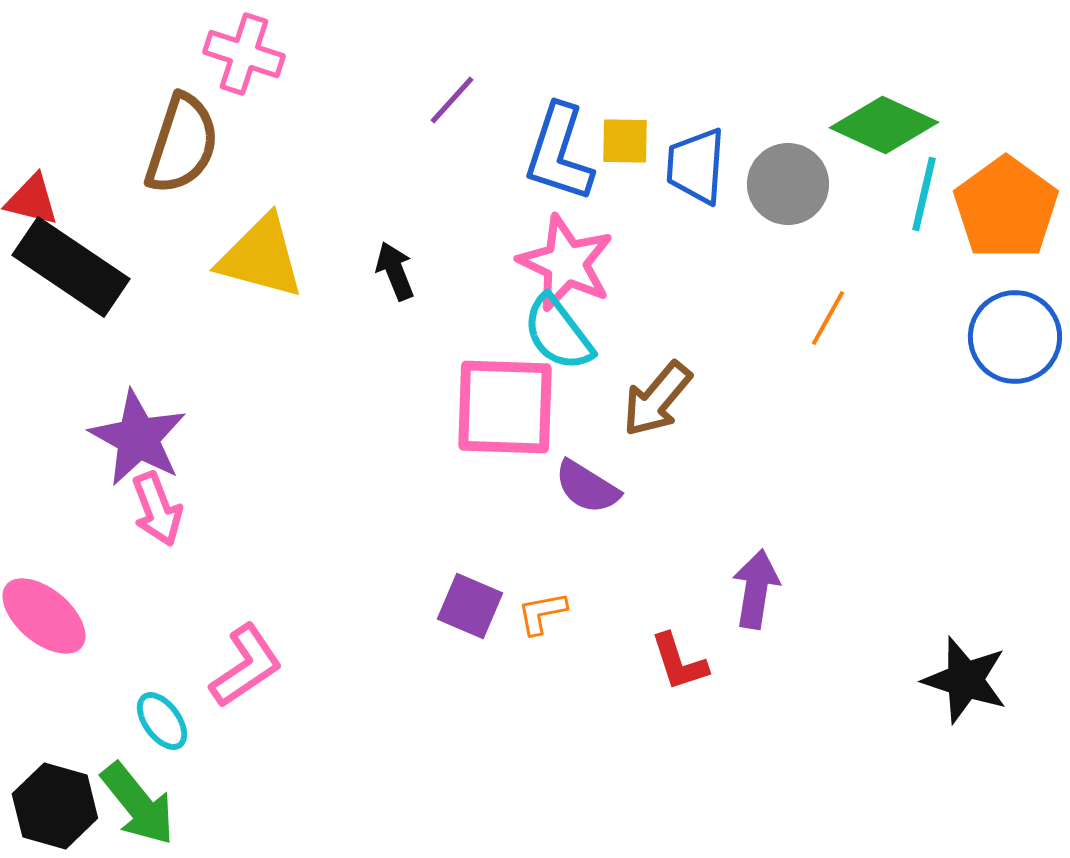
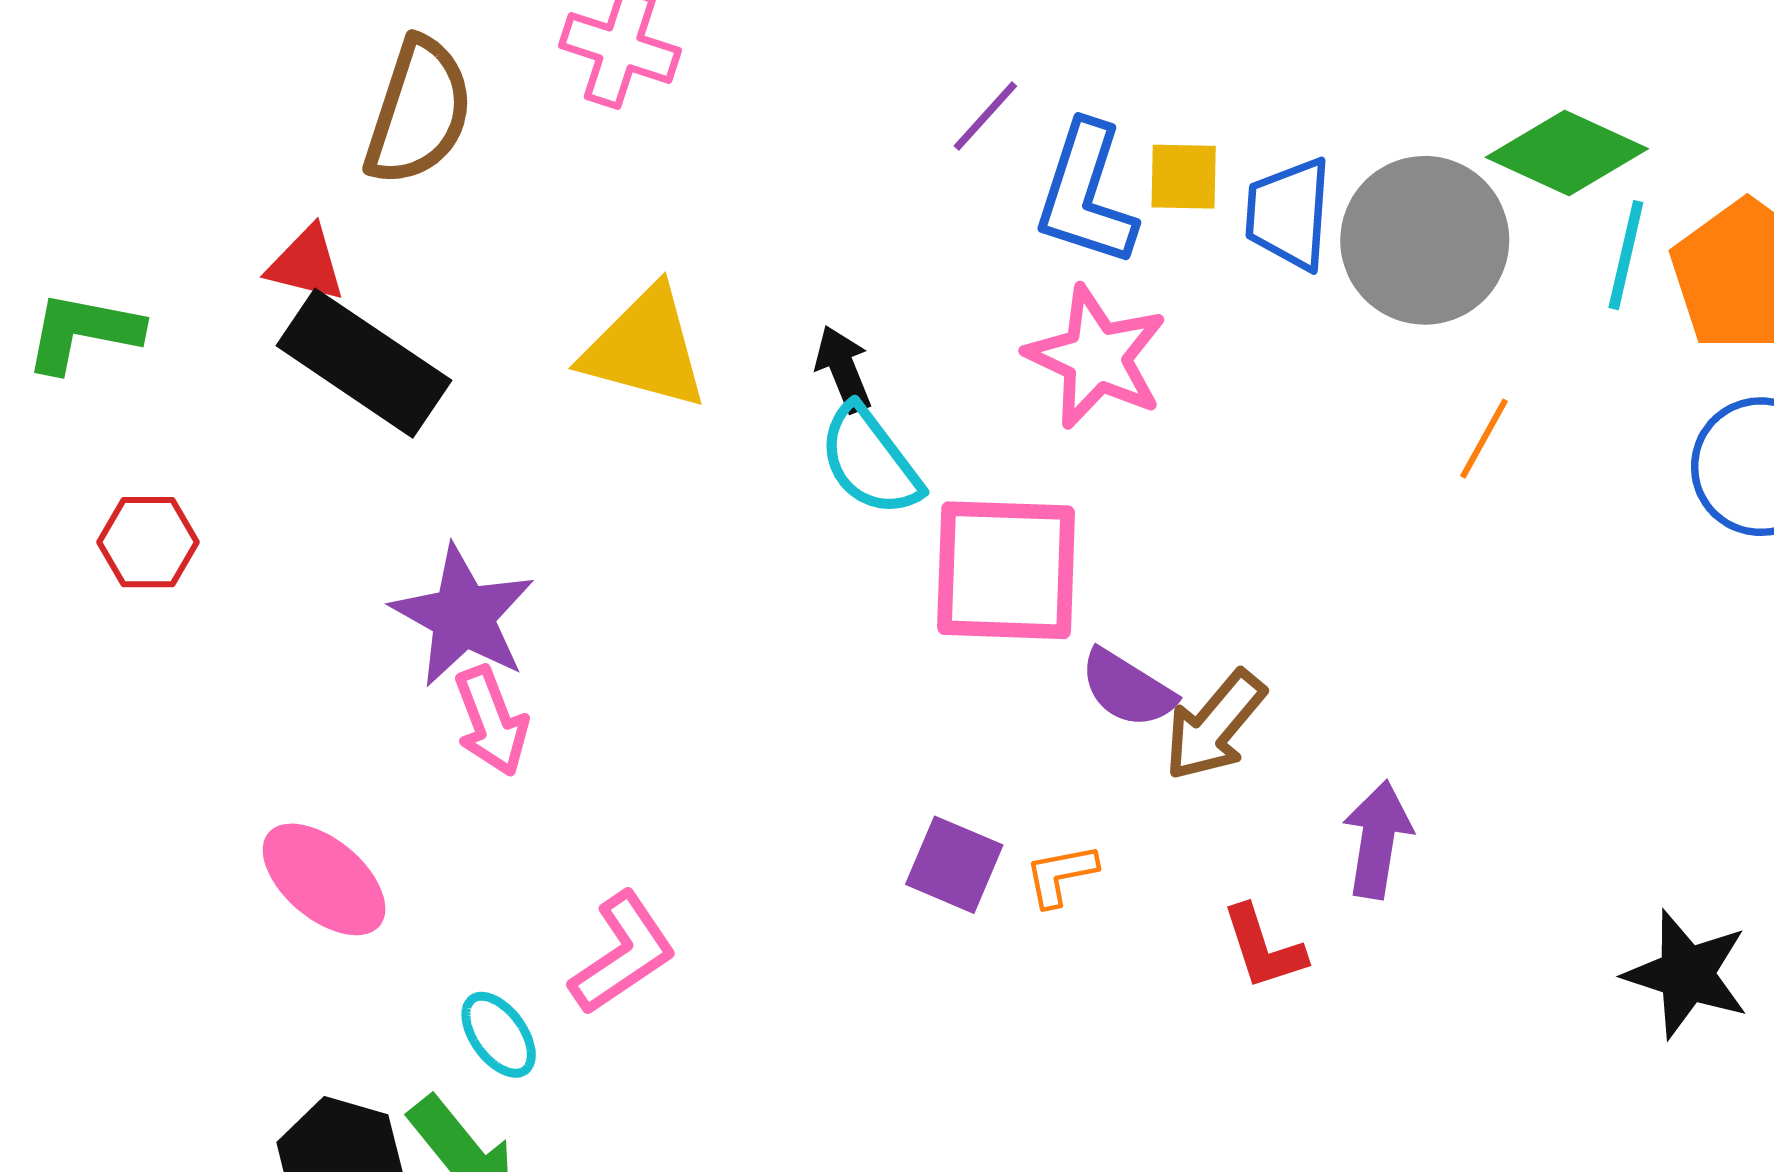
purple line: (452, 100) -> (985, 116), moved
brown semicircle: (182, 144) -> (419, 112), moved
gray circle: (788, 184) -> (1425, 240), size x1.4
cyan semicircle: (558, 333) -> (870, 461), moved
brown arrow: (657, 399) -> (1215, 726), moved

